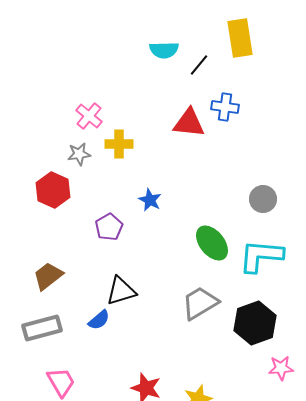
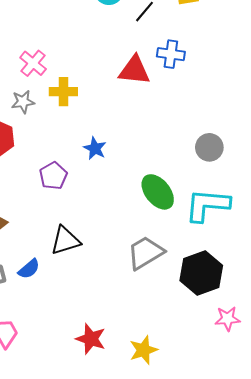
blue semicircle: (99, 320) -> (29, 269), moved

